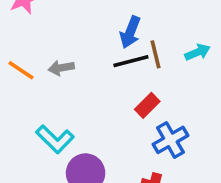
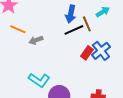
cyan arrow: (197, 52) -> (103, 12), moved
orange line: (21, 70) -> (18, 29), moved
blue cross: (170, 140) -> (101, 51), moved

